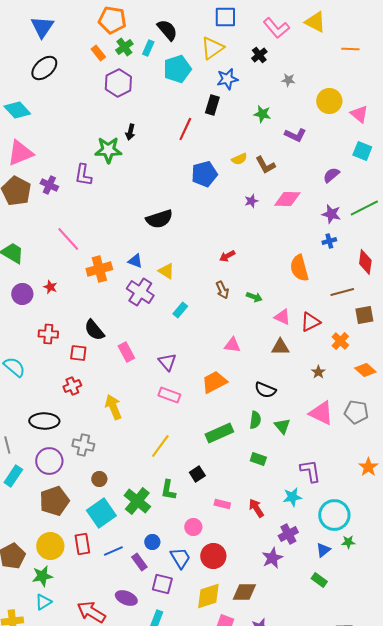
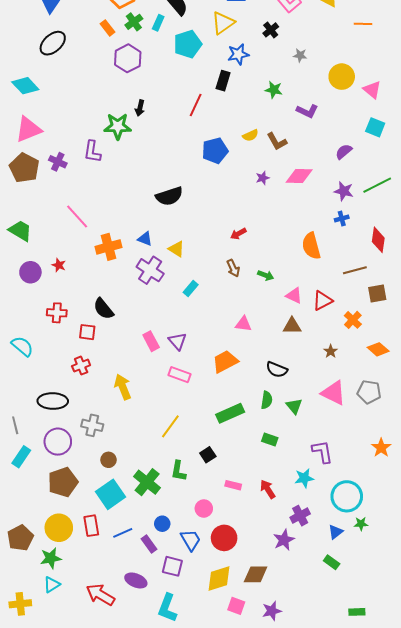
pink rectangle: (126, 352) -> (151, 341), moved

